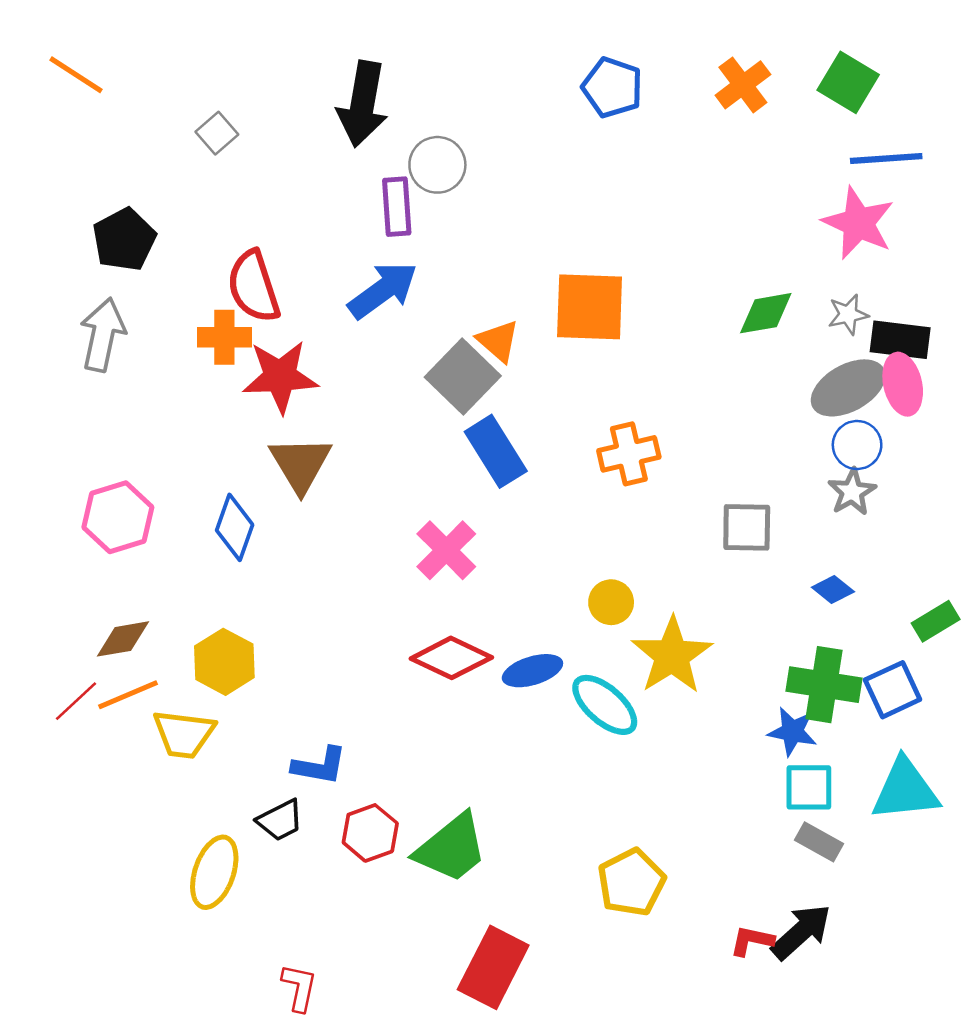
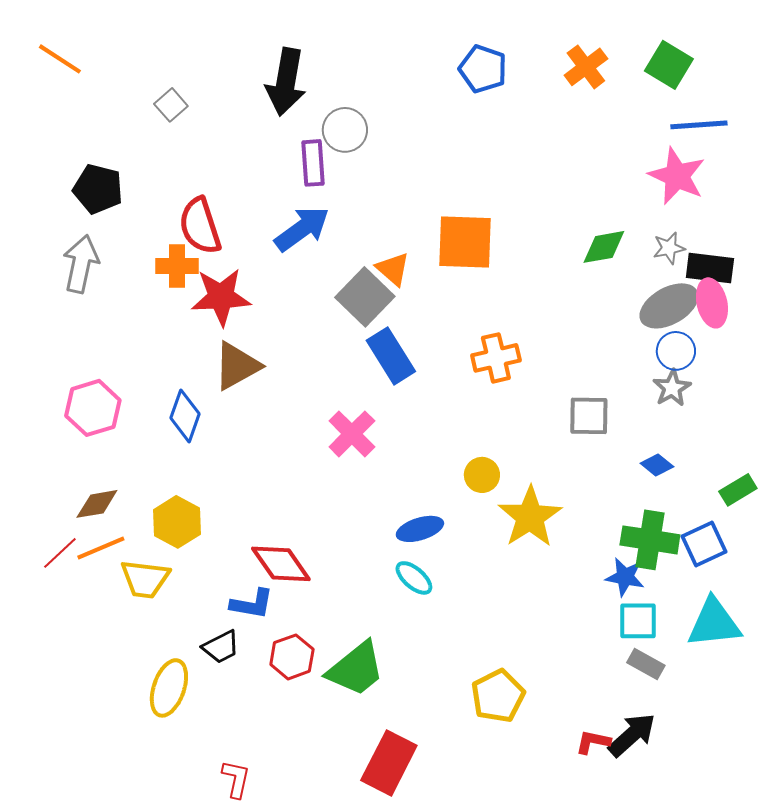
black pentagon: (124, 240) -> (98, 189), turned -30
brown triangle: (300, 464) -> (237, 366), turned 32
red diamond: (451, 658) -> (281, 564), moved, turned 30
cyan ellipse: (605, 705) -> (414, 578), moved, size x0.7

